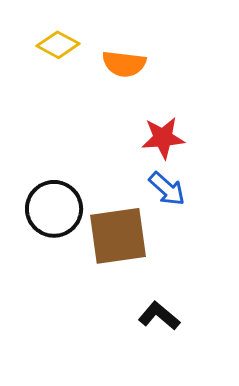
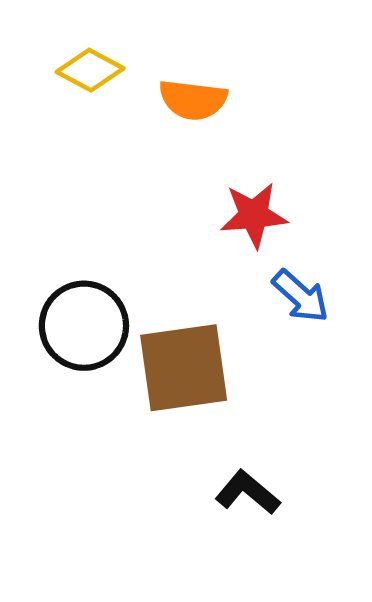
blue arrow: (167, 189) -> (301, 296), moved

